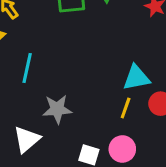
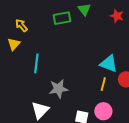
cyan triangle: (136, 78) -> (109, 64), turned 36

